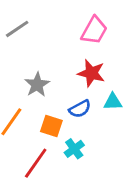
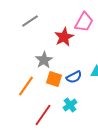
red star: (91, 73) -> (64, 37), moved, turned 30
orange square: (51, 126) -> (54, 79), moved

